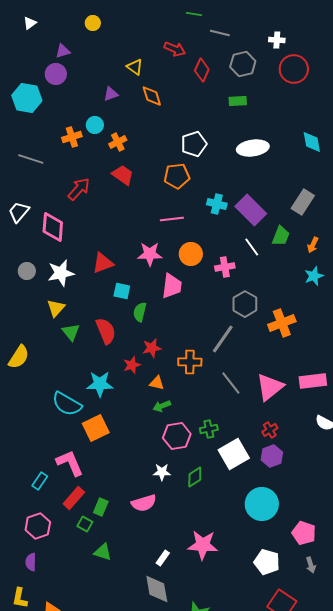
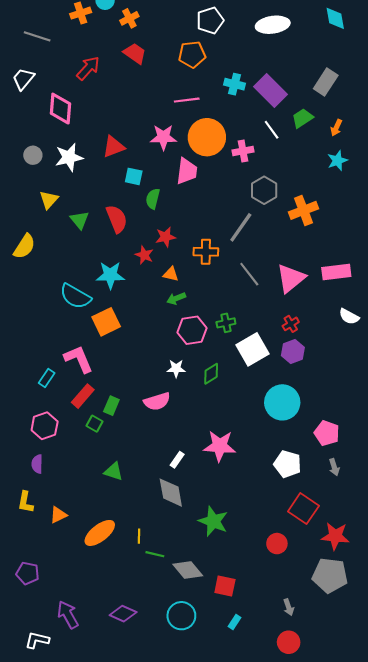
white trapezoid: (19, 212) -> (23, 79), moved
green trapezoid: (281, 236) -> (302, 118), turned -145
orange circle: (191, 254) -> (207, 137), size x1.5
yellow triangle: (56, 308) -> (49, 200), moved
red star: (132, 365) -> (144, 255), turned -30
green triangle: (103, 552) -> (114, 471), moved

